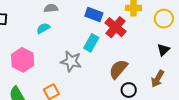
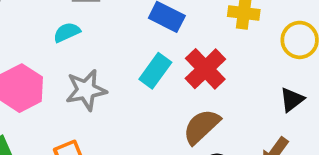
red cross: (115, 27) -> (205, 69), moved
gray star: (71, 61) -> (86, 90), moved, turned -30

